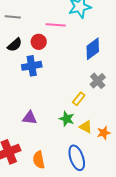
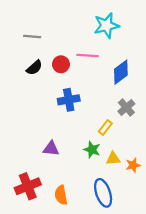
pink line: (56, 25) -> (88, 55), moved
blue cross: (32, 66) -> (69, 100), moved
yellow triangle: (86, 127) -> (113, 159), turned -32

